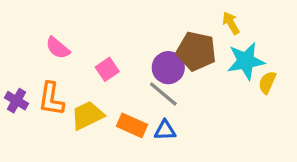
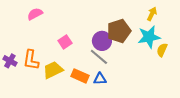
yellow arrow: (231, 23) -> (152, 14), moved, turned 56
pink semicircle: (58, 48) -> (35, 14), moved, turned 112
brown pentagon: (196, 51) -> (119, 31), turned -30

